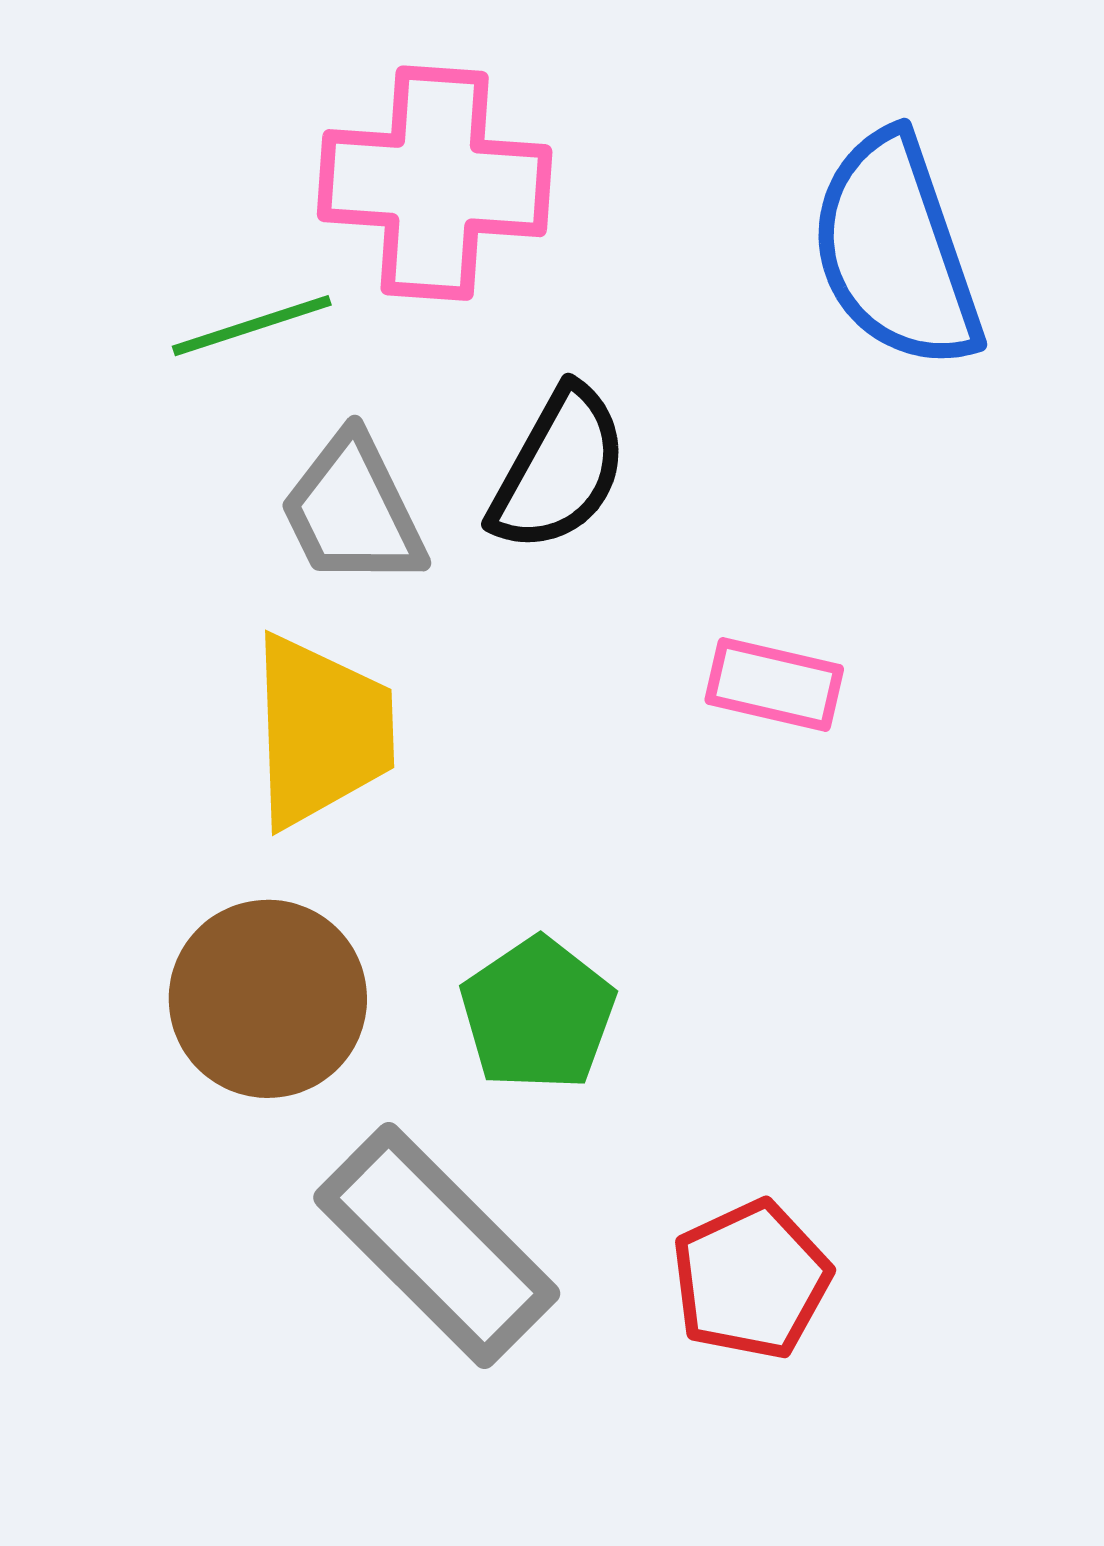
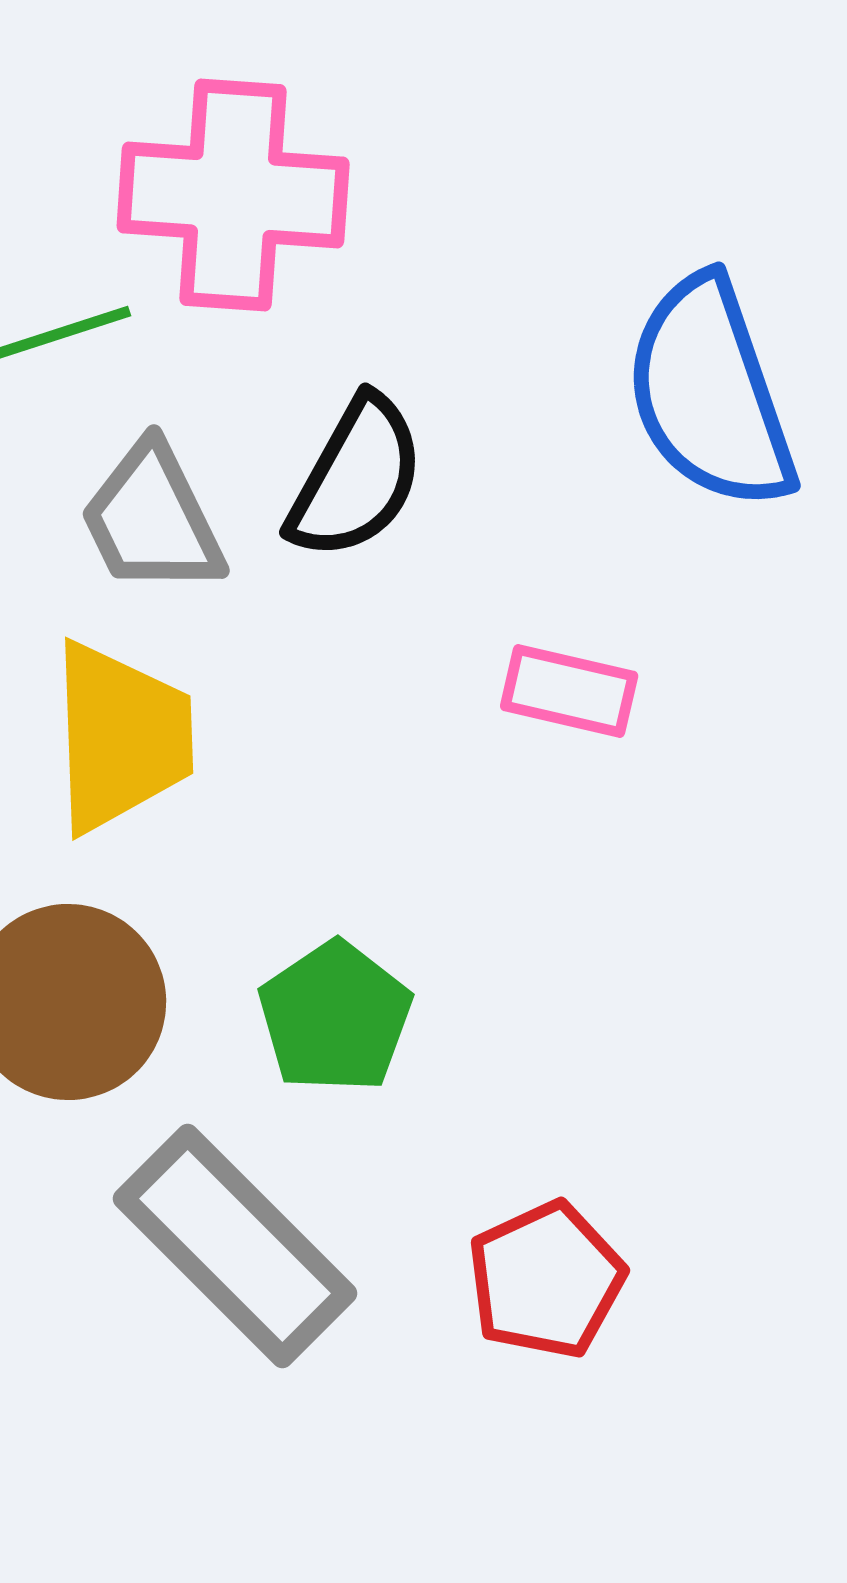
blue semicircle: (896, 251) -> (710, 393), moved

